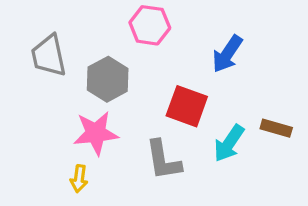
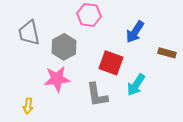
brown rectangle: (276, 128) -> (167, 53), moved
yellow arrow: (79, 179) -> (28, 106), moved

